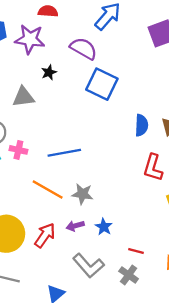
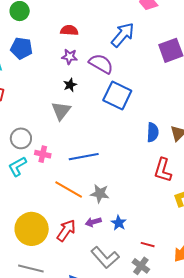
purple star: (30, 39) -> (69, 57), moved, size x0.6
gray triangle: (23, 97) -> (61, 111), moved, turned -45

